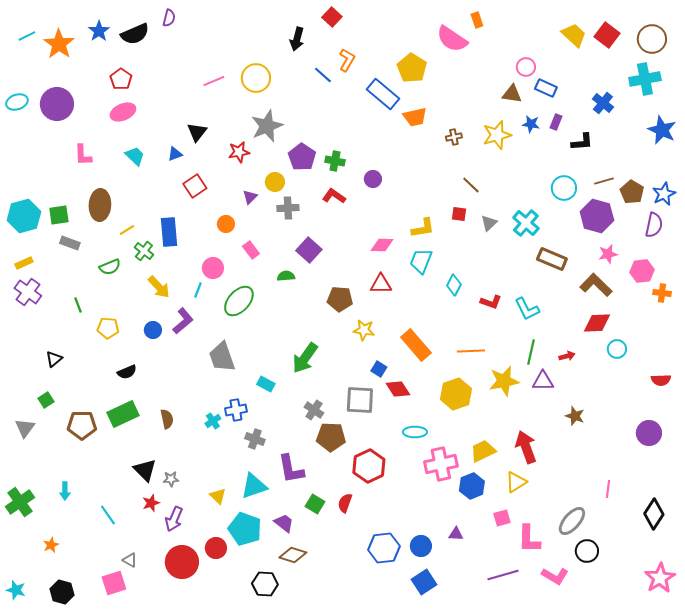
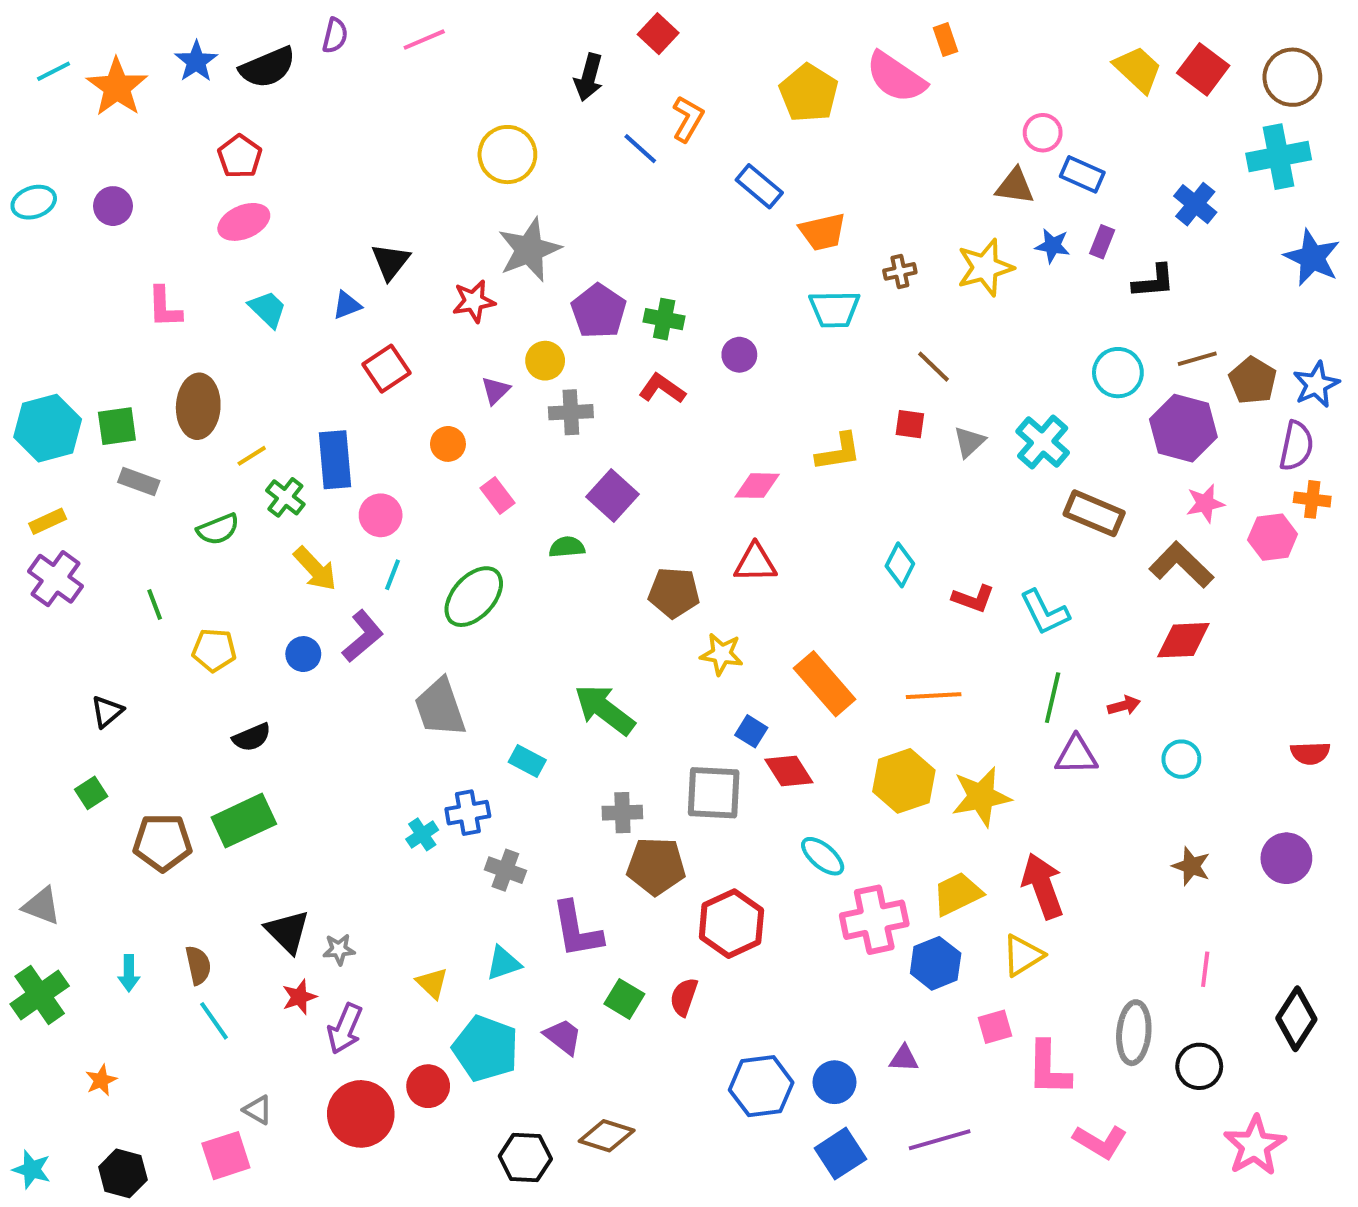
yellow pentagon: (412, 68) -> (809, 93), moved
pink line: (214, 81) -> (424, 40), moved
blue rectangle: (383, 94) -> (759, 186), size x0.7
purple circle: (57, 104) -> (113, 206), size x0.6
cyan trapezoid: (421, 261) -> (835, 309), moved, turned -112
pink circle: (213, 268) -> (381, 515), moved
orange cross: (662, 293) -> (1312, 499), moved
cyan circle: (617, 349) -> (1181, 759), moved
green arrow: (305, 358) -> (605, 710), turned 92
yellow star: (504, 381) -> (981, 797), moved
gray cross: (314, 410) -> (622, 813), turned -36
brown star: (575, 416) -> (1191, 866), moved
brown semicircle: (167, 419) -> (198, 965), moved
gray triangle: (25, 428) -> (42, 906), moved, turned -45
cyan ellipse: (415, 432) -> (823, 856), turned 40
cyan triangle: (254, 486) -> (503, 963), size x0.7
gray ellipse: (572, 521) -> (1134, 1033), turned -36
black circle: (587, 551) -> (1199, 1066), moved
brown diamond: (293, 555) -> (607, 1136), moved
purple line: (503, 575) -> (940, 1140), moved
pink star: (660, 578) -> (1255, 1146), moved

